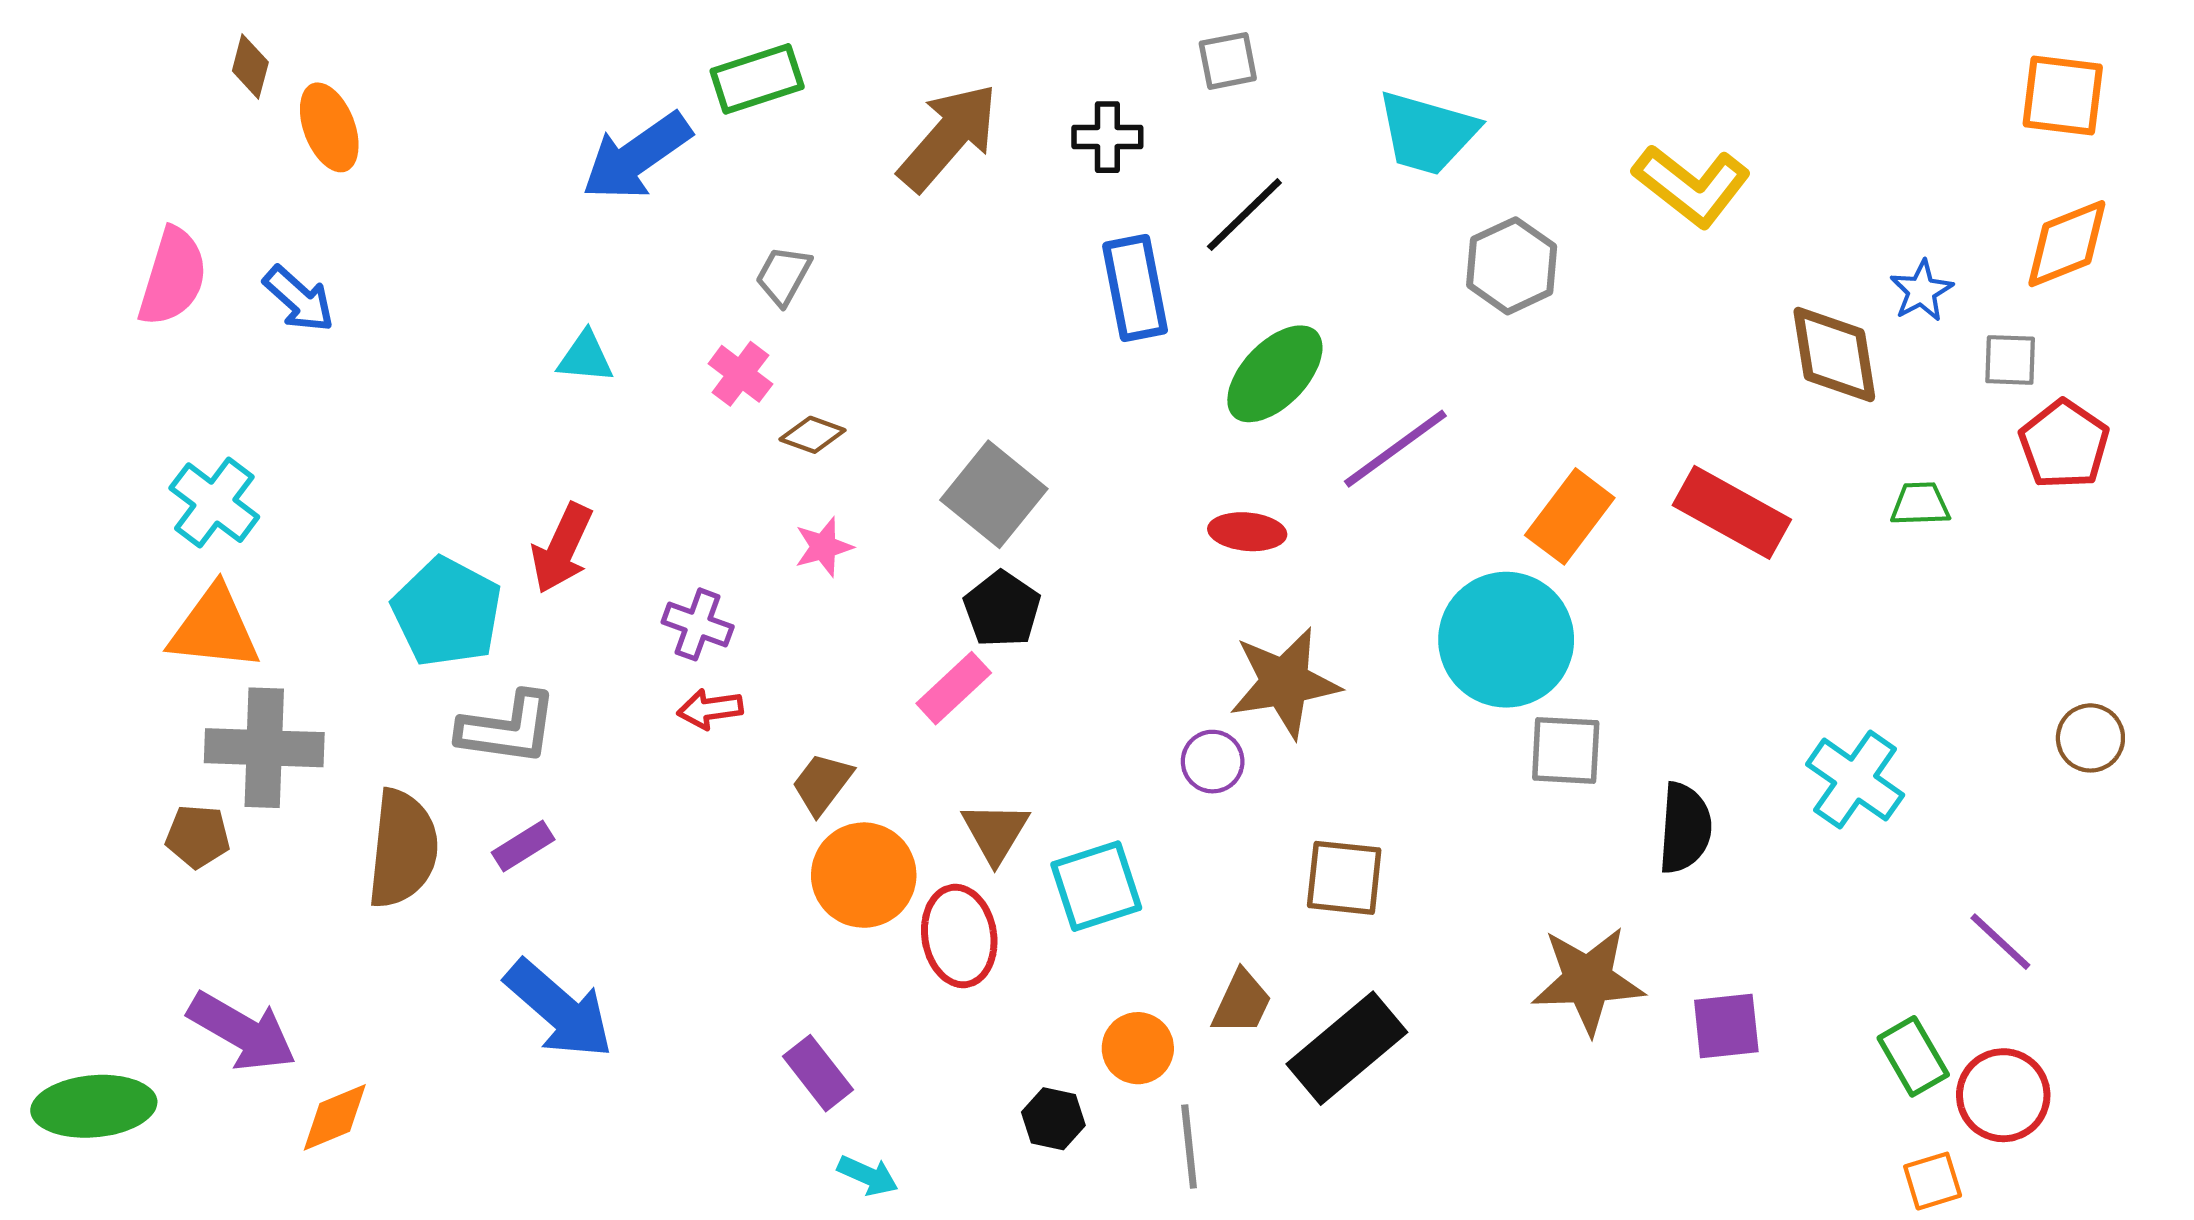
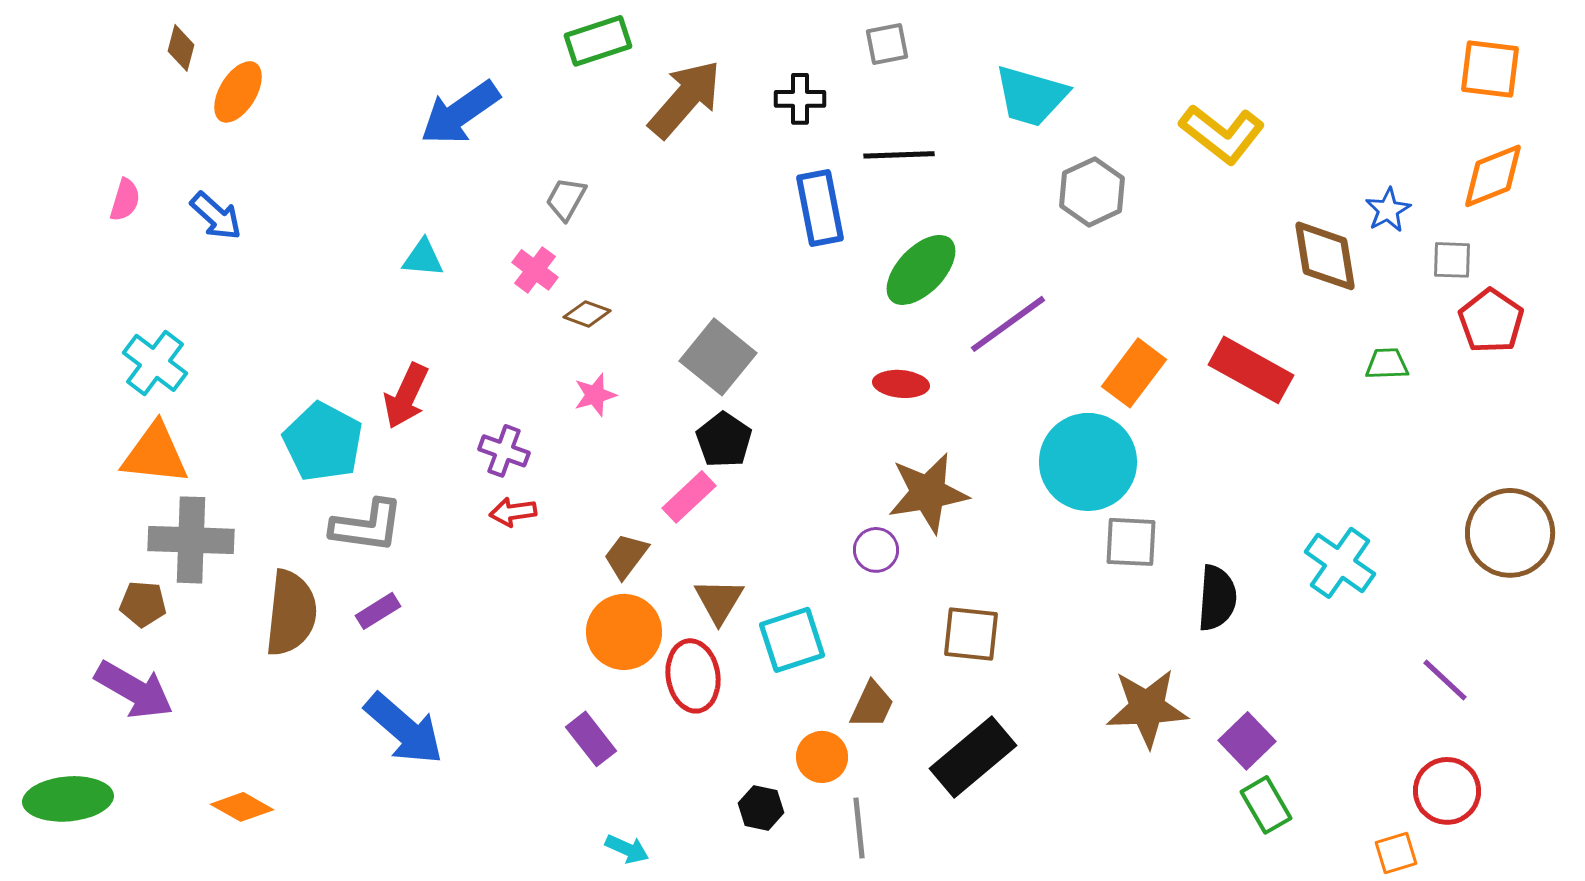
green rectangle: (757, 79) -> (598, 41), moved
orange ellipse: (329, 127) -> (238, 92), turned 52
black line: (1244, 215) -> (899, 155), turned 42
pink semicircle: (173, 277) -> (125, 200), size x0.6
brown circle: (2090, 738) -> (1510, 533), size x1.8
brown trapezoid: (822, 784) -> (626, 556), moved
brown trapezoid: (1242, 1002) -> (872, 705), moved
purple square: (1726, 1026) -> (1247, 741), turned -38
purple arrow: (242, 1032) -> (134, 690), moved
green rectangle: (1913, 1056) -> (1266, 805), moved
purple rectangle: (818, 1073) -> (591, 739), moved
orange diamond: (335, 1117) -> (242, 807), turned 52

